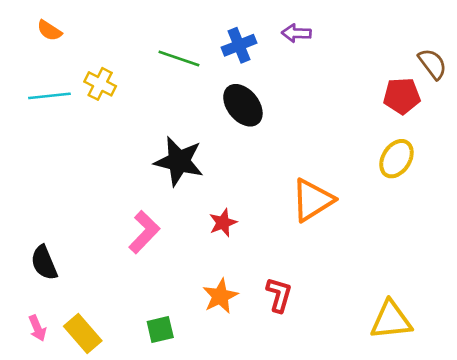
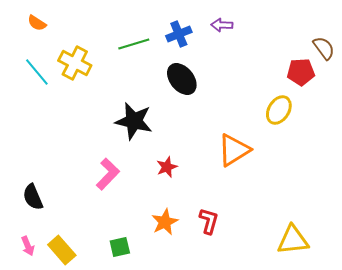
green line: (179, 59) -> (134, 44), turned -36
yellow cross: (100, 84) -> (75, 63), size x1.4
cyan line: (49, 96) -> (37, 72), turned 56
yellow ellipse: (396, 159) -> (279, 110), moved

